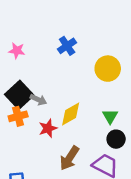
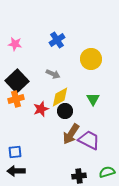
gray arrow: (38, 100) -> (53, 74), moved
black circle: (116, 139) -> (65, 111), moved
brown arrow: (69, 158) -> (71, 134), moved

